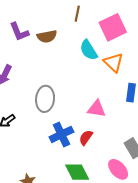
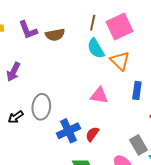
brown line: (77, 14) -> (93, 23), moved
gray ellipse: (45, 99) -> (41, 107), moved
pink triangle: (96, 109) -> (99, 96), moved

